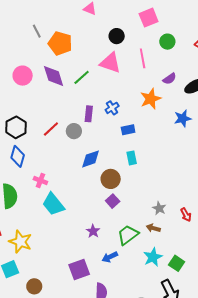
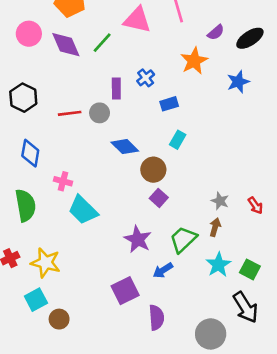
pink circle: (23, 76) -> (29, 34), moved
black hexagon: (16, 127) -> (23, 98), moved
red line: (51, 129) -> (70, 113), turned 42
cyan rectangle: (132, 158) -> (178, 140), turned 48
blue diamond: (91, 159) -> (125, 147), turned 70
brown arrow: (153, 228) -> (215, 227), turned 96
purple star: (93, 231) -> (138, 239), size x1.5
brown circle: (34, 286) -> (59, 319), moved

